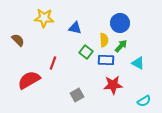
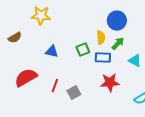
blue triangle: (75, 28) -> (52, 52), moved
brown semicircle: (18, 40) -> (15, 38), turned 104
green square: (86, 52) -> (83, 50), turned 32
red line: (53, 63) -> (55, 86), moved

